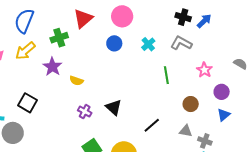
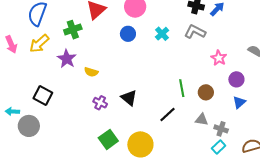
green line: (166, 75) -> (182, 88), moved

